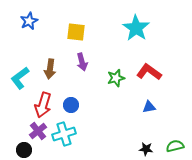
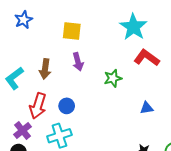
red L-shape: (149, 72) -> (147, 58), moved
purple cross: (38, 131) -> (23, 131), moved

